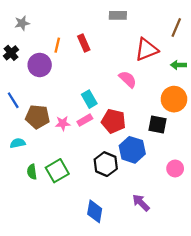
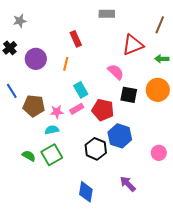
orange line: (57, 45) -> (66, 64), moved
black square: (157, 124) -> (129, 95), moved
cyan semicircle: (18, 143) -> (52, 130), moved
green semicircle: (32, 172) -> (29, 156), turned 128

